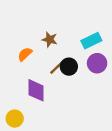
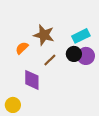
brown star: (50, 40) -> (44, 35), size x1.5
black circle: (69, 67) -> (74, 54), moved

